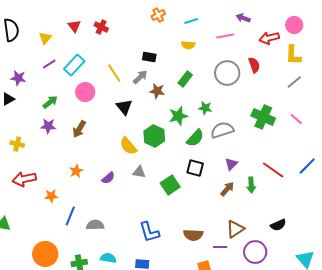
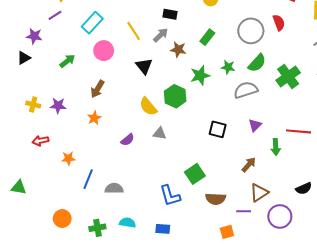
purple line: (49, 64) -> (55, 15), moved
green cross: (263, 117) -> (288, 76), turned 30
purple star: (48, 126) -> (58, 106), moved
green semicircle: (195, 138) -> (257, 63), moved
red line: (273, 170) -> (299, 131), turned -30
orange star: (76, 171) -> (94, 118), moved
red arrow: (24, 179) -> (40, 141), size x0.7
green square: (170, 185) -> (195, 174), moved
brown arrow: (227, 189) -> (249, 165), moved
orange circle: (45, 254) -> (62, 218), size x0.7

